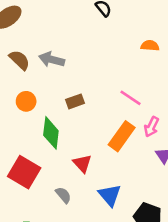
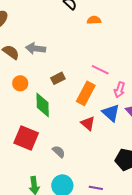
orange semicircle: (150, 46) -> (94, 20), moved
orange rectangle: (122, 136) -> (86, 93), moved
red triangle: (82, 163) -> (88, 123), moved
blue triangle: (110, 195) -> (111, 113), moved

